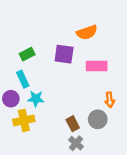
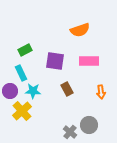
purple square: (64, 54) -> (55, 61), moved
gray circle: (98, 119) -> (89, 125), moved
yellow cross: (24, 120) -> (22, 111), turned -30
brown rectangle: (73, 124) -> (67, 89), moved

